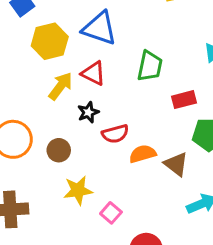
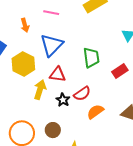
blue triangle: (100, 28) -> (52, 45), turned -45
red semicircle: (115, 134) -> (82, 94), moved
orange semicircle: (143, 154) -> (95, 112), moved

